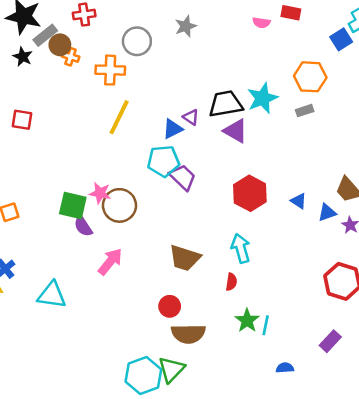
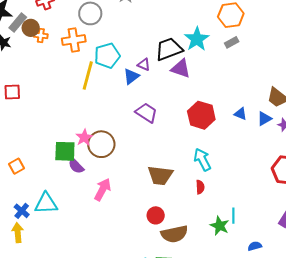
cyan pentagon: (163, 161) -> (107, 56), moved
pink star: (100, 193) -> (84, 137), turned -30
cyan triangle: (52, 295) -> (46, 203), moved
green star: (247, 320) -> (220, 226), moved

